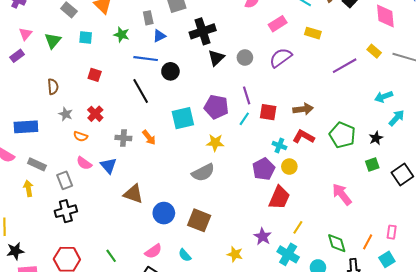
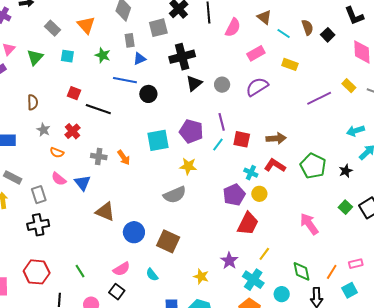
black line: (141, 91) -> (98, 109), moved, turned -45
green square: (372, 164) -> (345, 207), moved, turned -32
pink rectangle: (392, 232) -> (356, 264), turned 64

